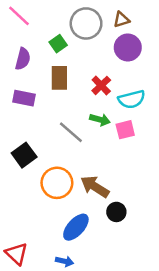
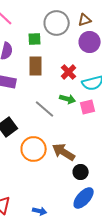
green square: (58, 44) -> (35, 39), turned 32
blue ellipse: (76, 227) -> (84, 198), moved

